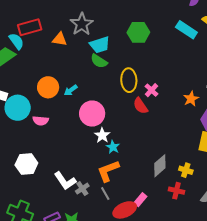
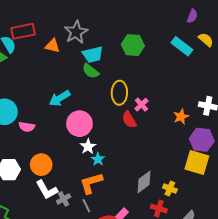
orange circle: (48, 87) -> (41, 165), moved
cyan arrow: (71, 90) -> (60, 98), size x1.5

